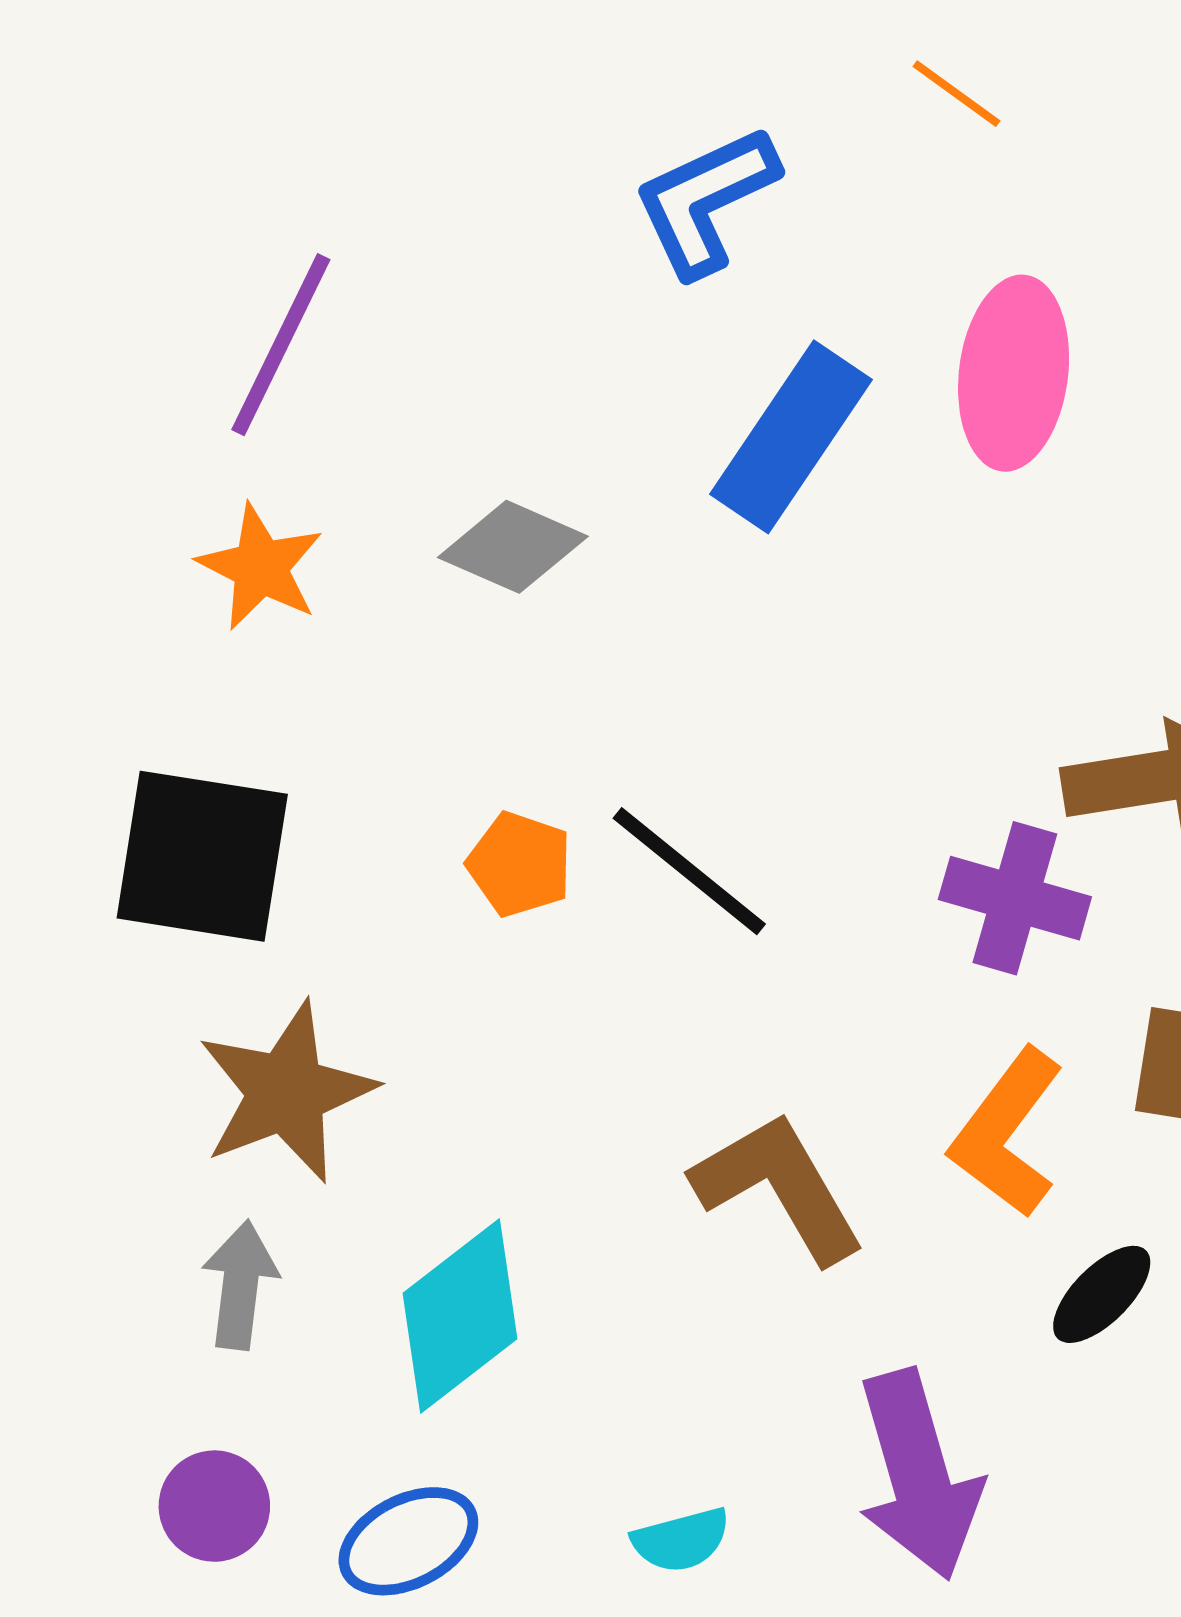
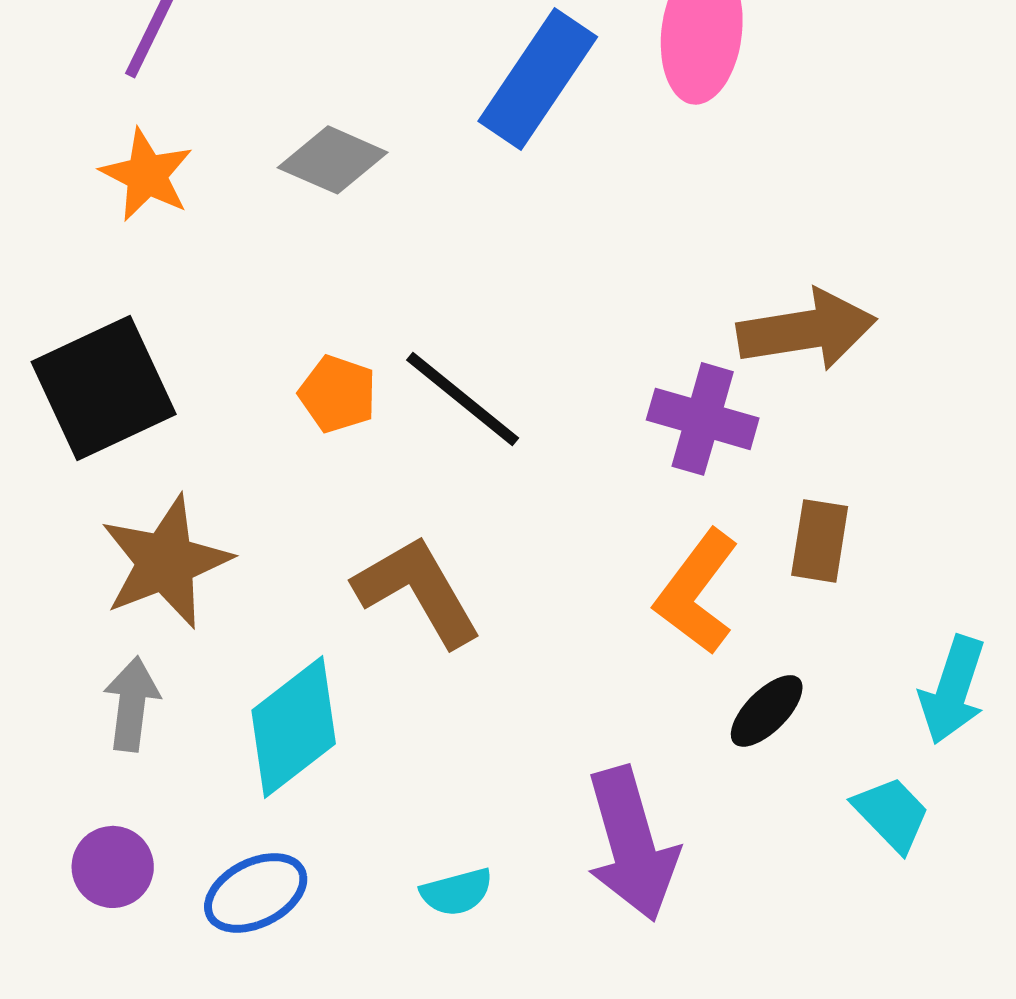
black square: (202, 856) -> (104, 388), turned -34
brown L-shape: (779, 1187) -> (418, 591), moved

